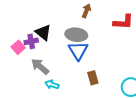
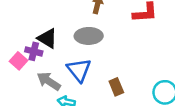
purple cross: (31, 41) -> (34, 51), turned 32
blue triangle: (78, 51) -> (79, 70), moved

